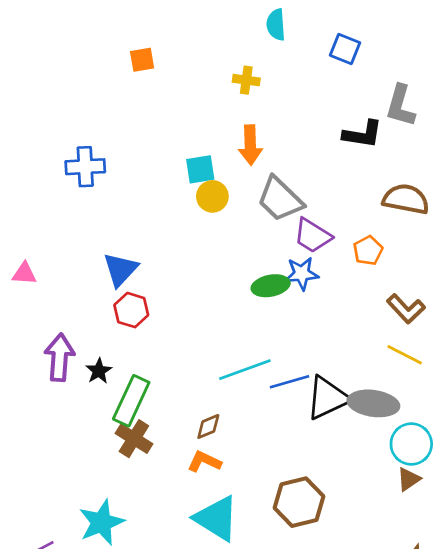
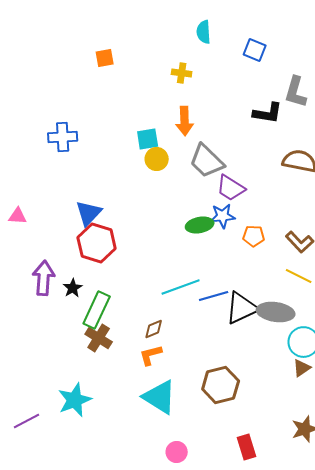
orange pentagon: (368, 251) -> (254, 236), moved, turned 30
red hexagon: (131, 310) -> (97, 243), size x1.5
orange L-shape: (204, 462) -> (151, 355), turned -40

